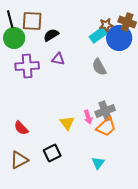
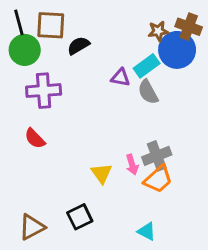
cyan rectangle: (98, 35) -> (147, 66), moved
purple triangle: (58, 59) -> (120, 78), moved
red semicircle: (21, 128) -> (35, 138), moved
cyan triangle: (98, 163) -> (147, 231), turned -40

